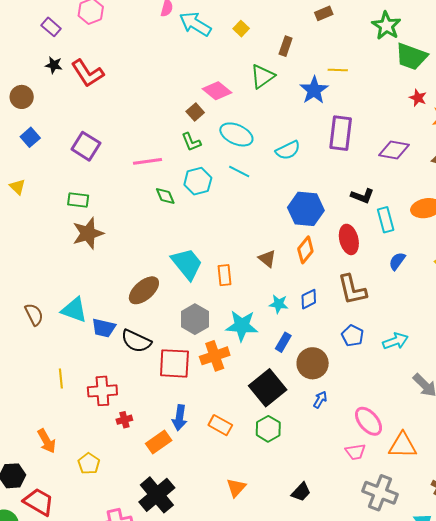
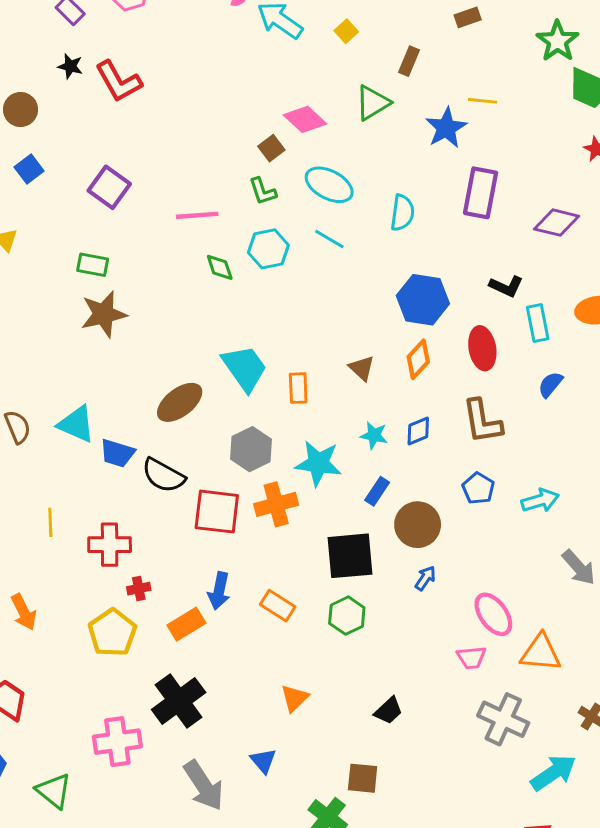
cyan semicircle: (288, 150) -> (402, 213), turned -60
black square: (268, 388) -> (350, 556), turned 30
yellow pentagon: (89, 464) -> (112, 633), moved, size x1.5

